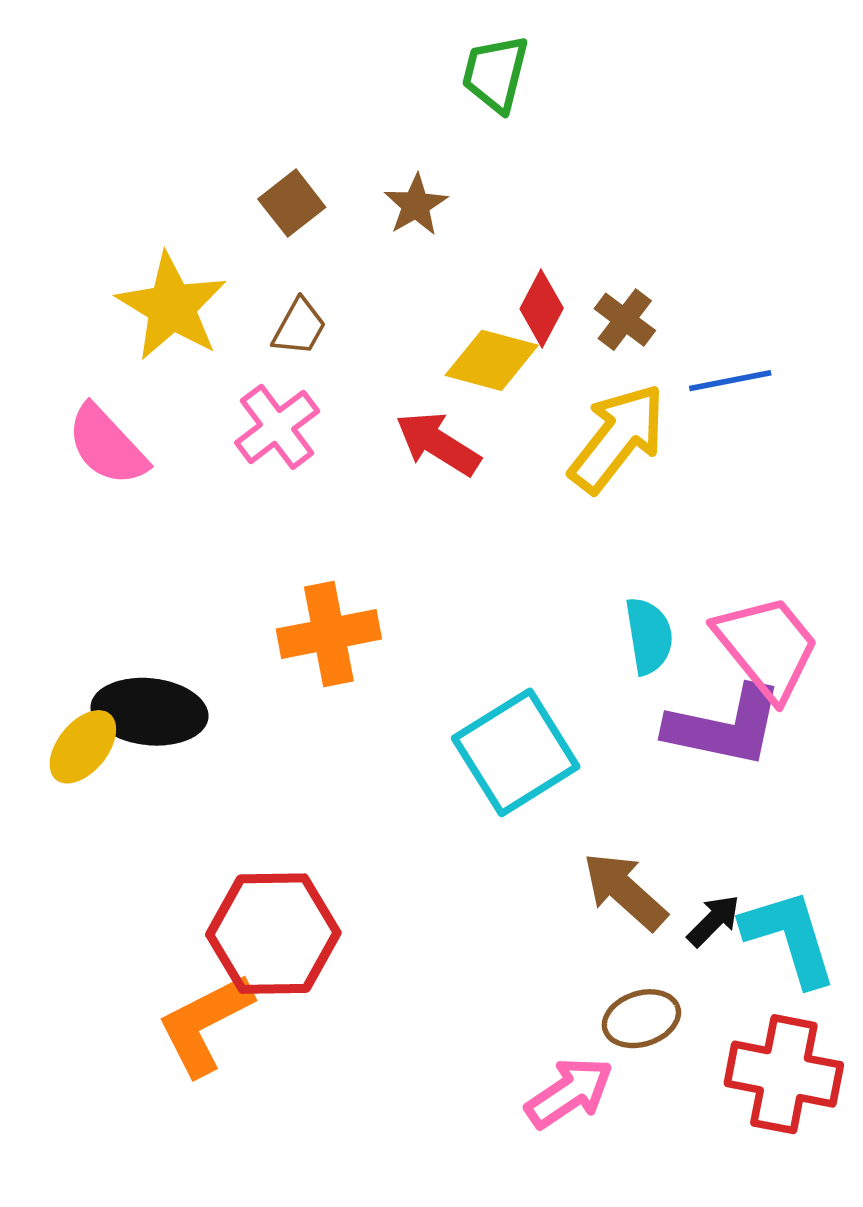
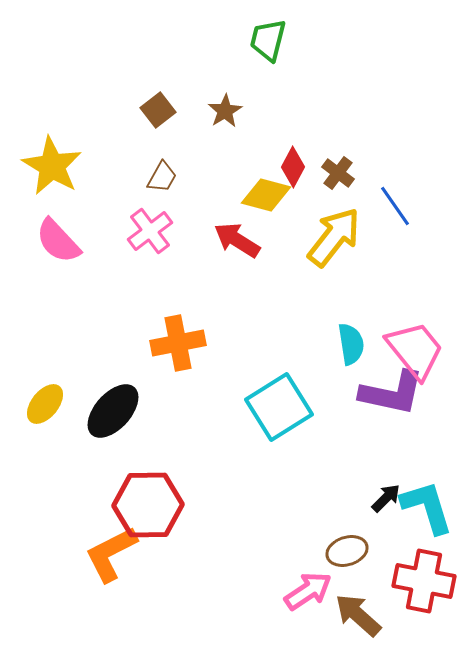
yellow star: (172, 307) -> (52, 166), moved
blue line: (730, 381) -> (395, 206), turned 66
black ellipse: (149, 712) -> (113, 411), moved, turned -54
brown arrow: (625, 891) -> (358, 615), moved

